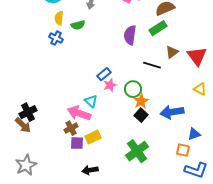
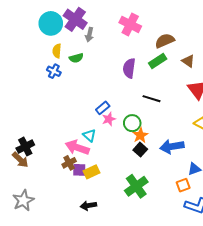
brown triangle: (172, 52) -> (188, 61), moved, turned -48
purple square: (77, 143) -> (79, 170), moved
orange square: (183, 150) -> (183, 185), turned -32

